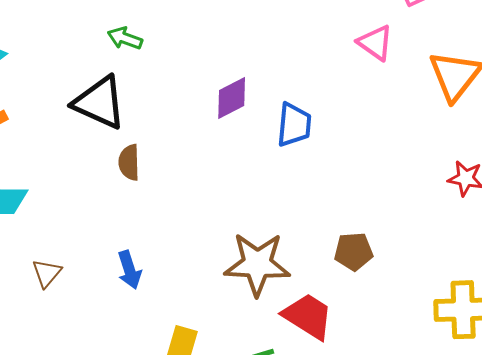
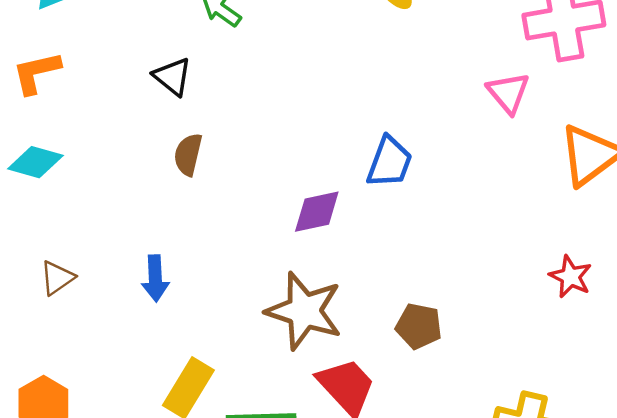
purple diamond: (232, 98) -> (317, 212), moved
black triangle: (99, 103) -> (172, 77), size x0.6
brown triangle: (47, 273) -> (57, 278), moved

